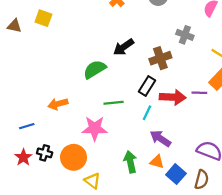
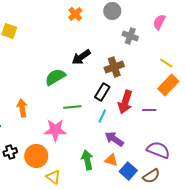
gray cross: (185, 35) -> (130, 36), moved
purple line: (199, 93) -> (149, 110), moved
red arrow: (173, 97) -> (125, 102), turned 105
orange arrow: (58, 104) -> (22, 108), turned 96
black cross: (45, 153) -> (10, 152), turned -32
brown semicircle: (202, 180) -> (151, 176), turned 42

